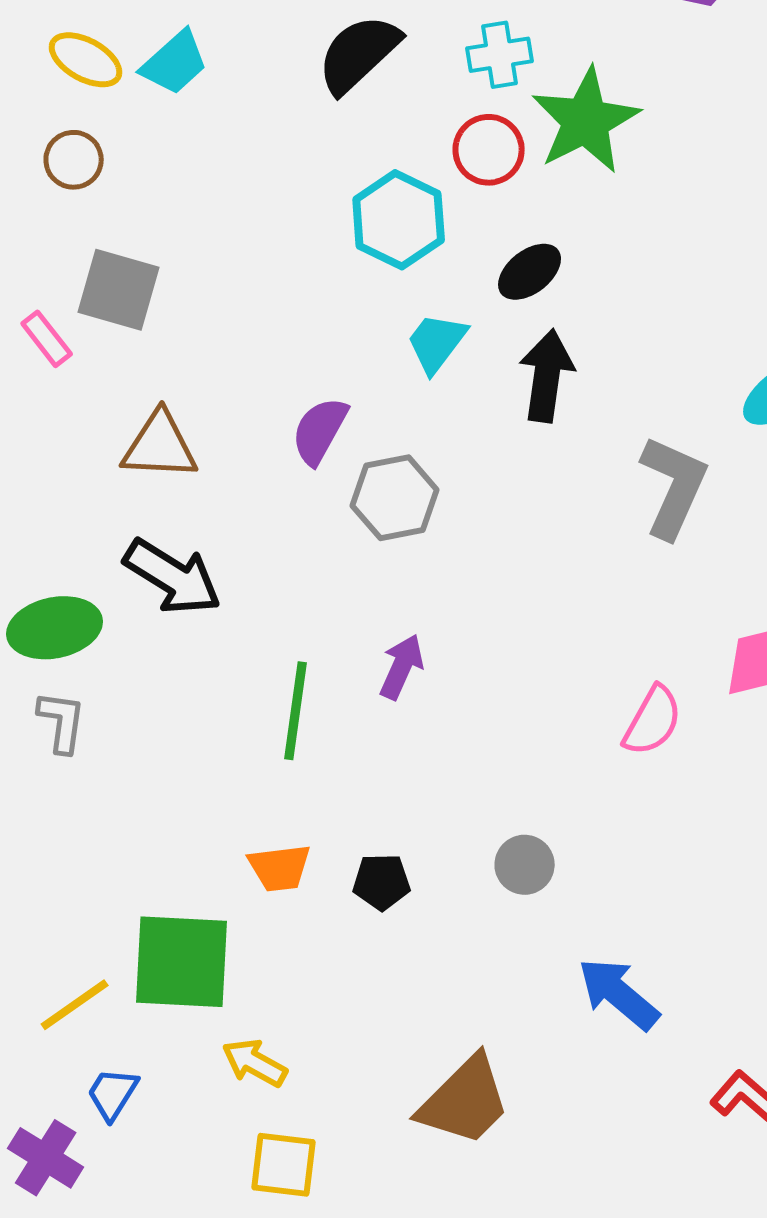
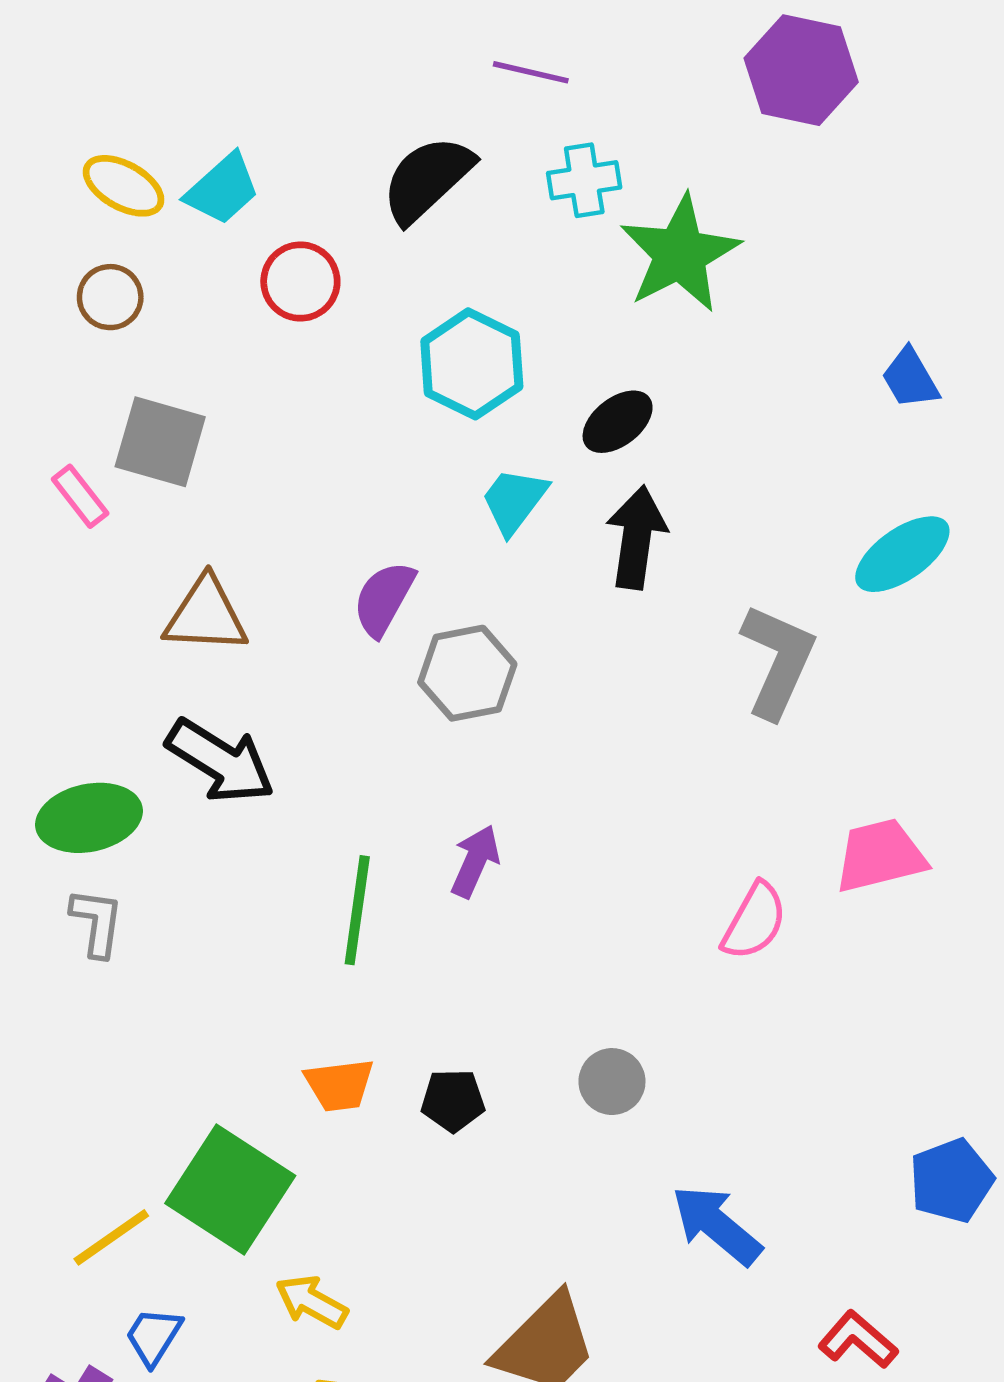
red circle: (489, 150) -> (300, 282), moved
green square: (182, 962) -> (230, 1189), turned 30

